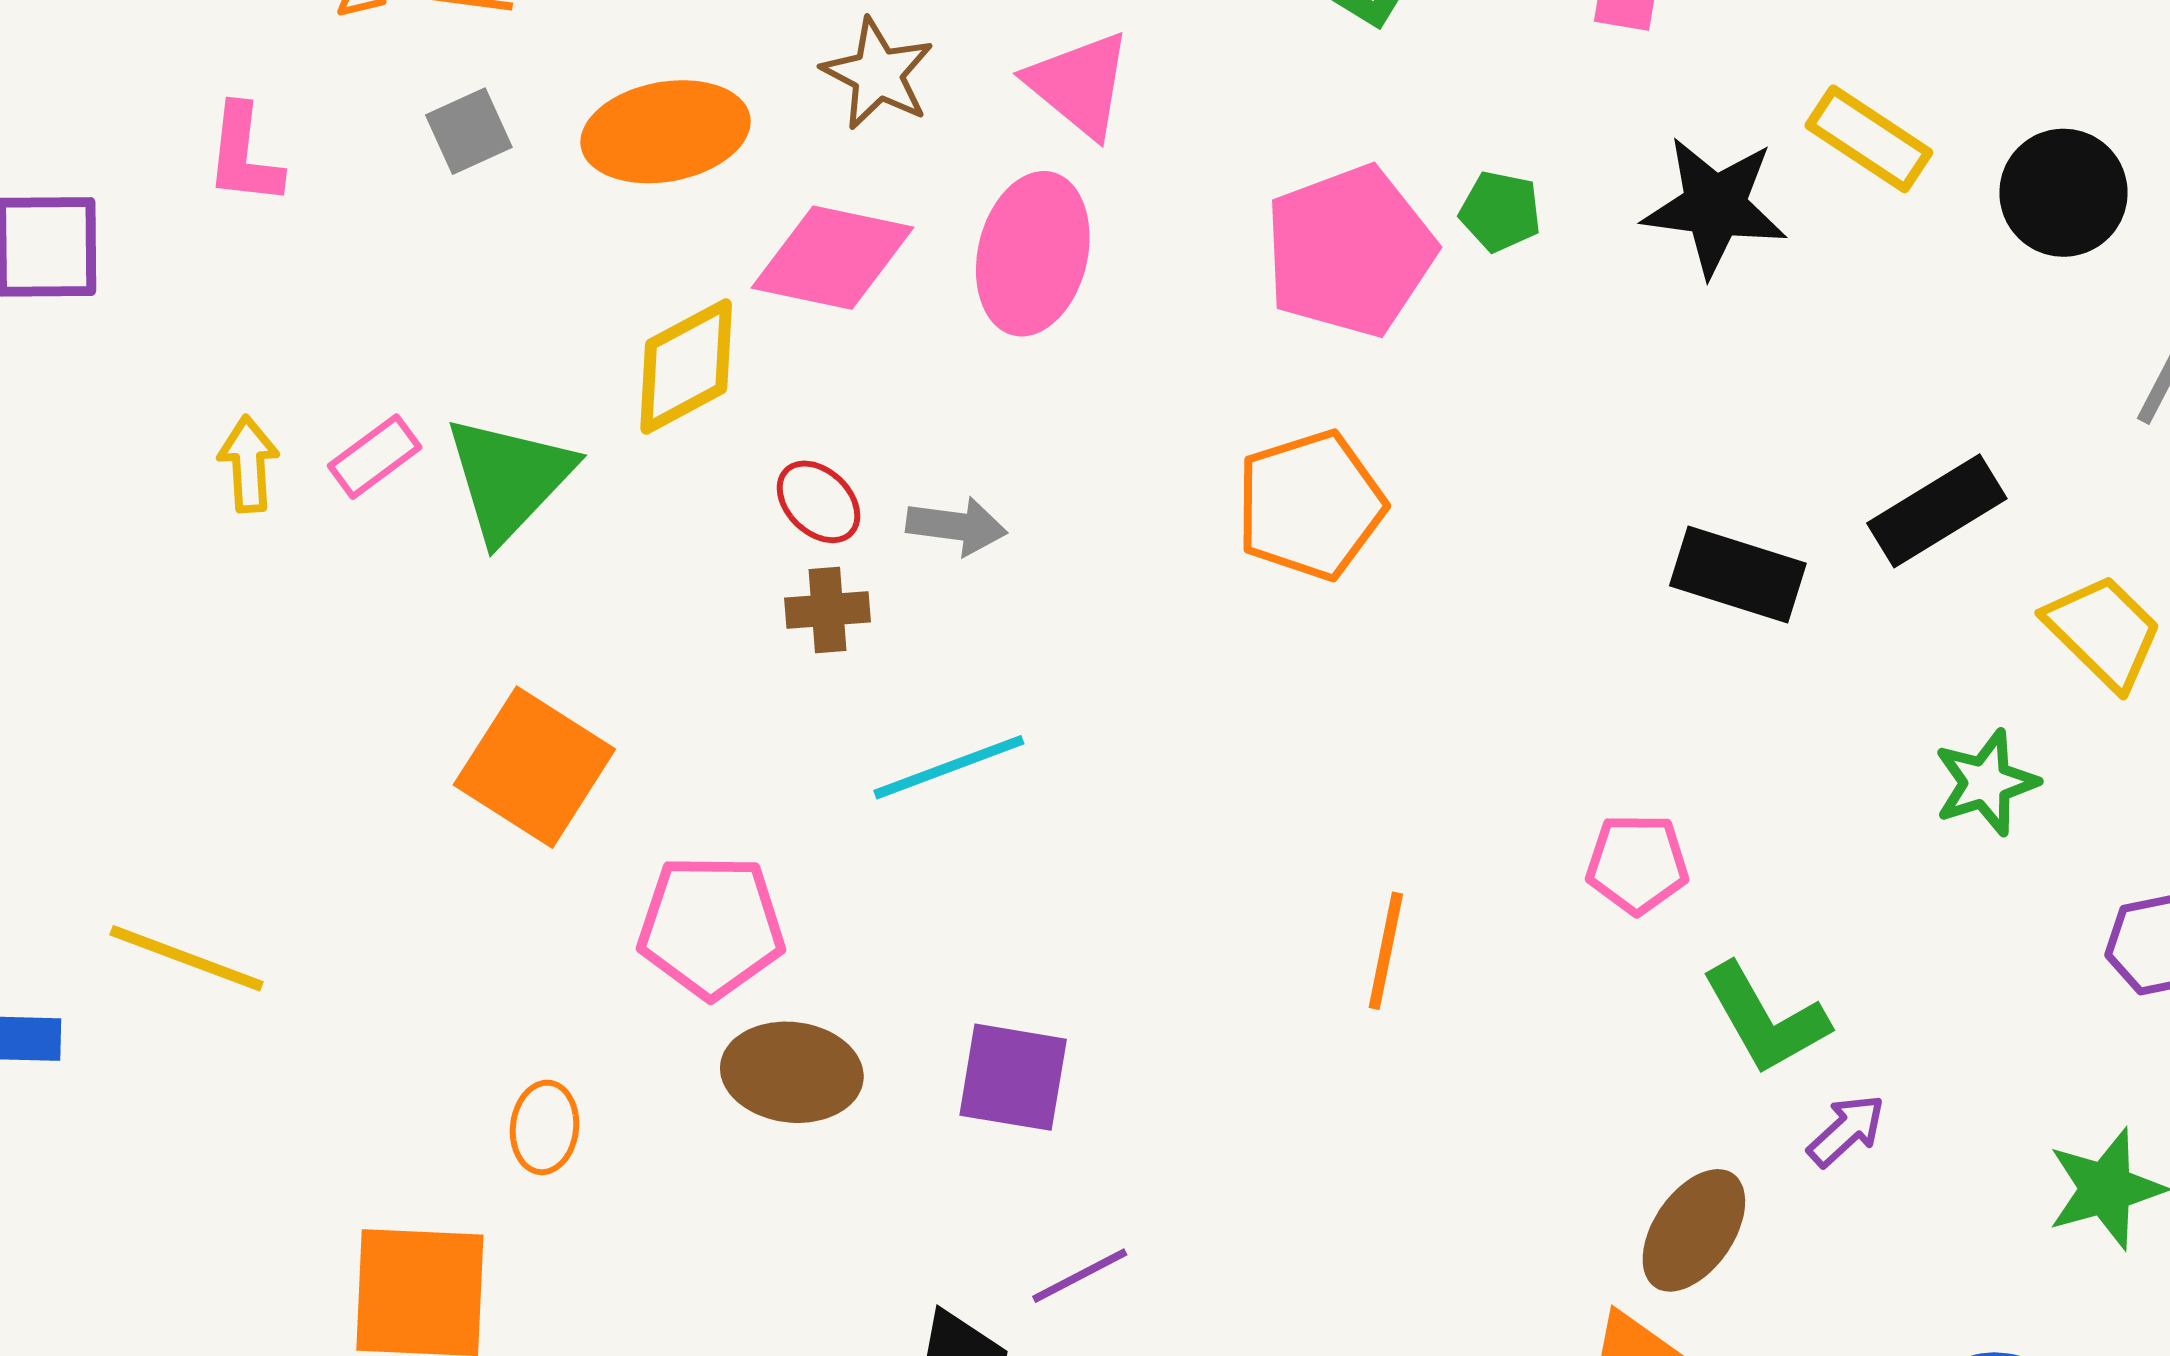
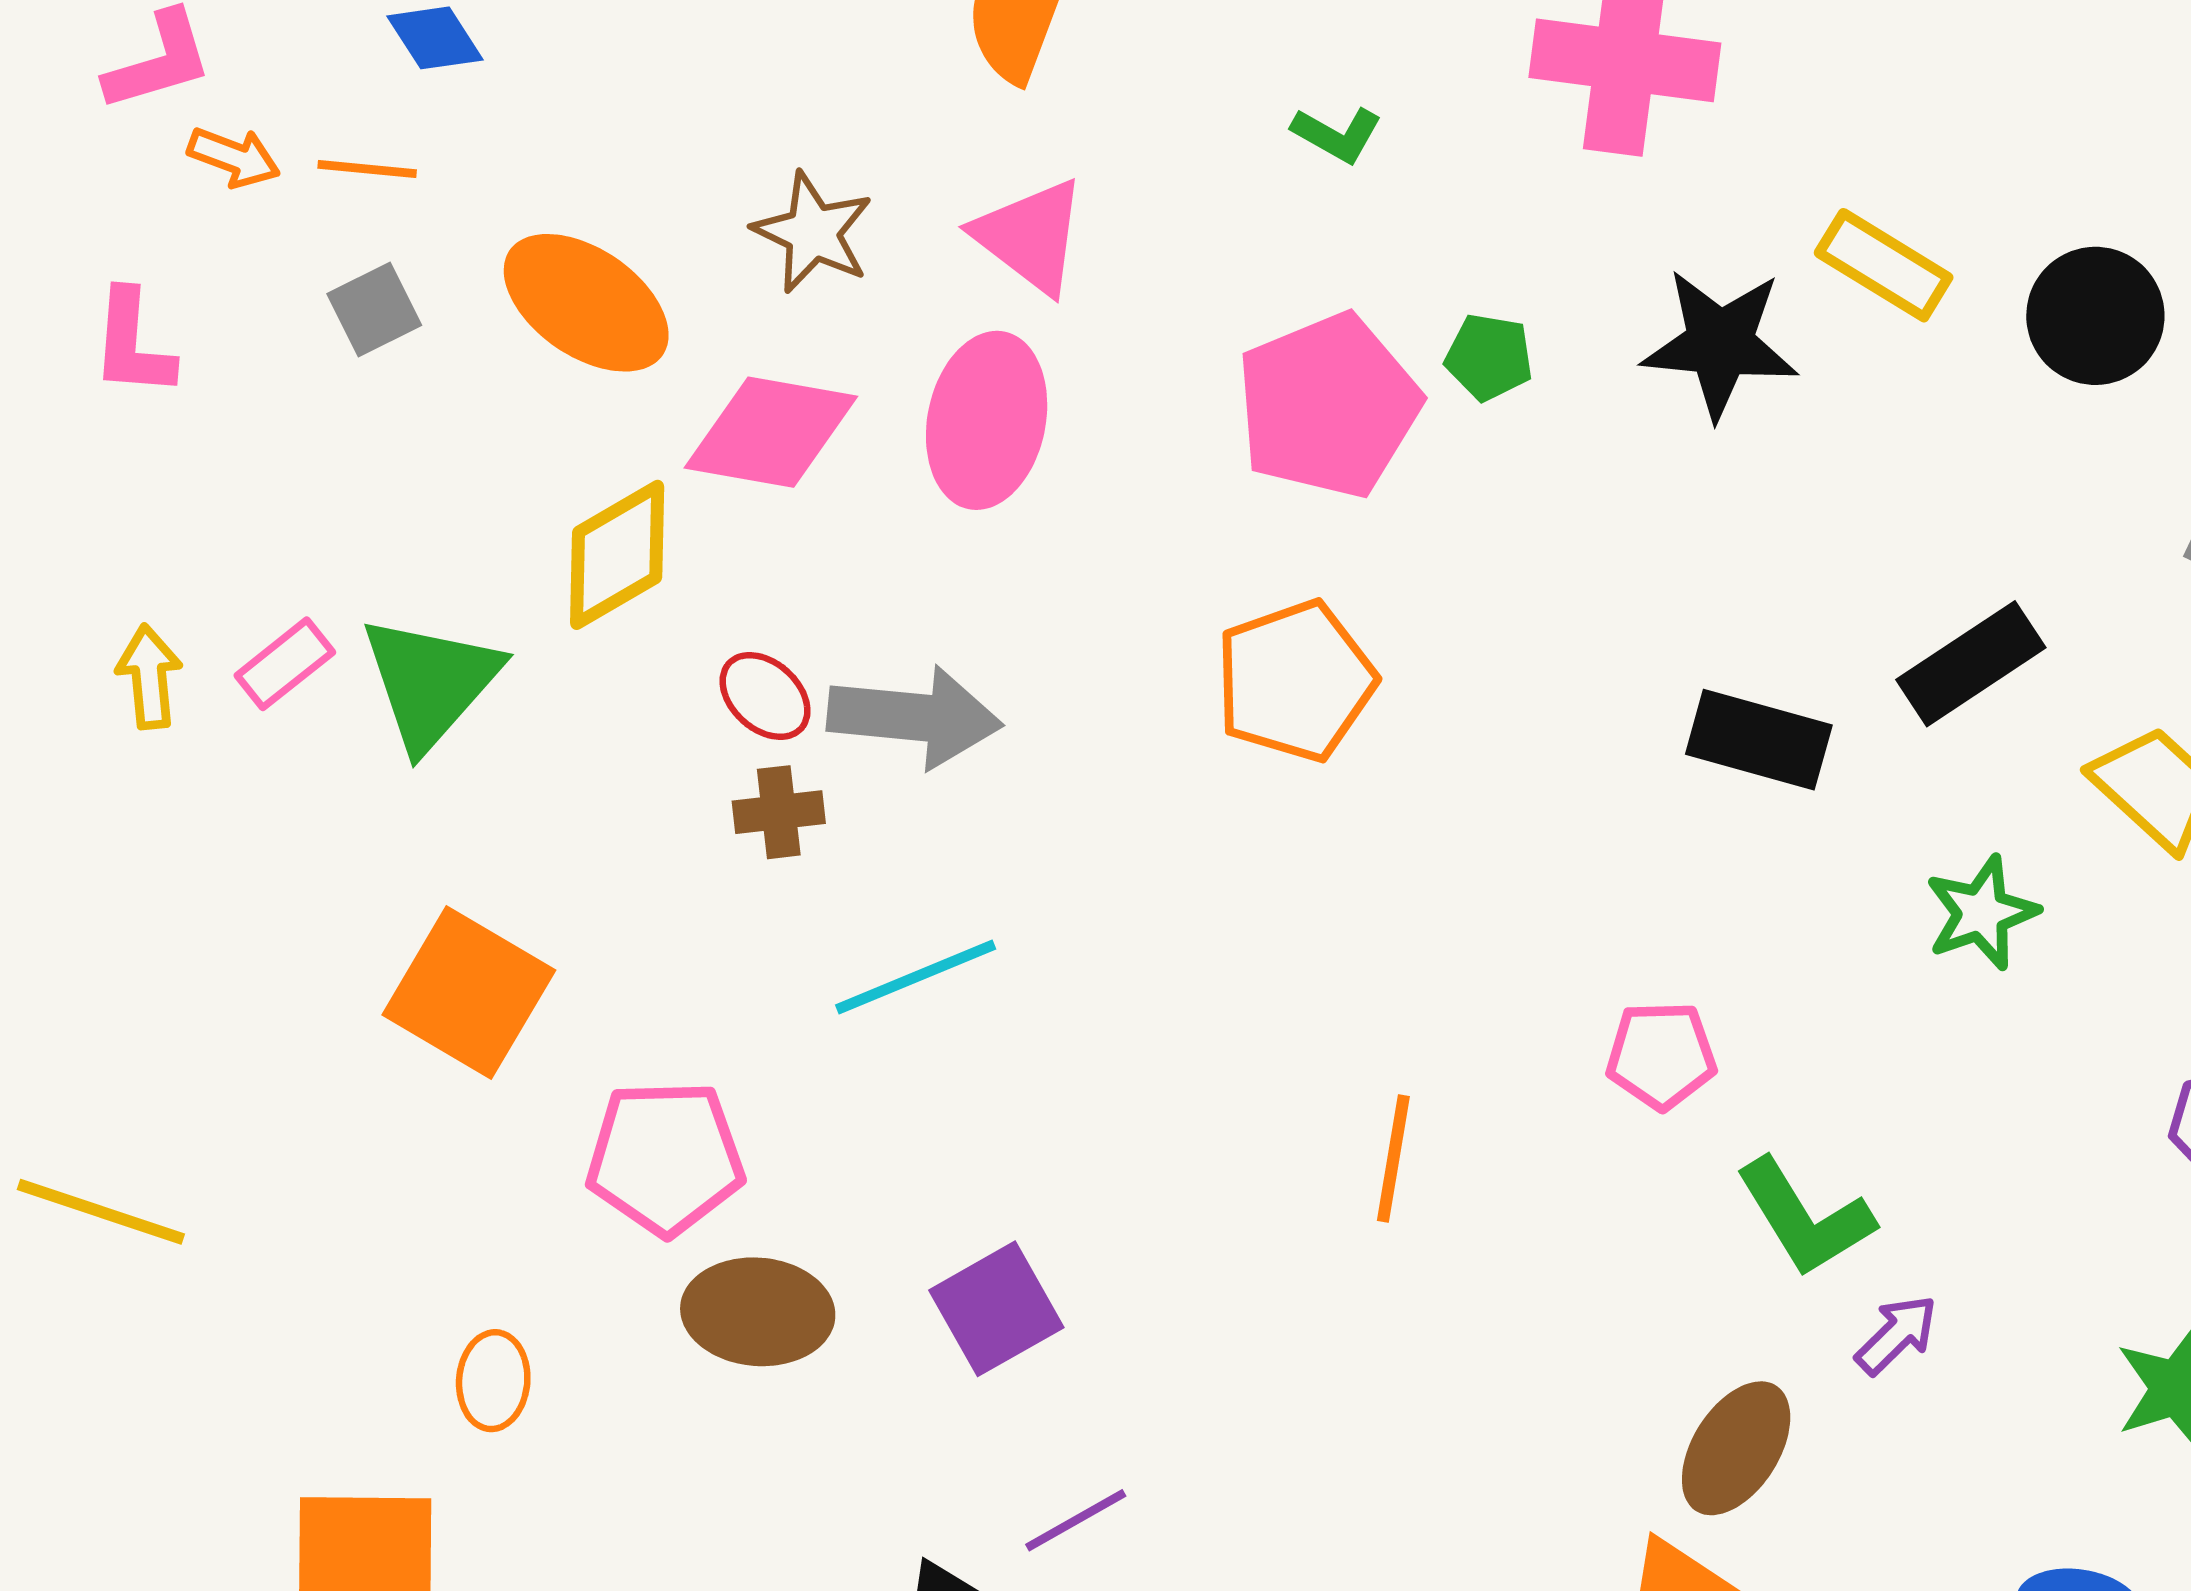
orange ellipse: (666, 132) -> (586, 303), turned 47
gray arrow: (957, 526) -> (915, 717), size x1.6
green star: (1986, 783) -> (1982, 913), moved
purple square: (1013, 1077) -> (996, 1309), turned -37

